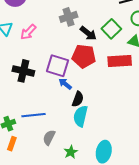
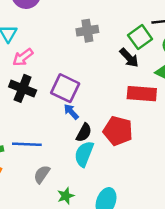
green square: (111, 29) -> (140, 37), moved
pink arrow: (28, 32) -> (23, 57), moved
black arrow: (88, 33) -> (129, 58), moved
red pentagon: (84, 56) -> (118, 131), moved

